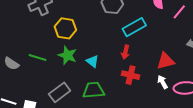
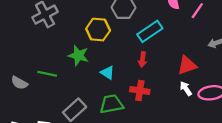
yellow hexagon: (65, 28) -> (98, 30), moved
green star: (67, 55) -> (78, 55), moved
red cross: (131, 75) -> (140, 91), moved

